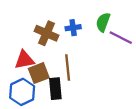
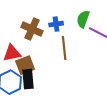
brown line: (68, 68) -> (64, 48), moved
black rectangle: (55, 89) -> (28, 79), moved

